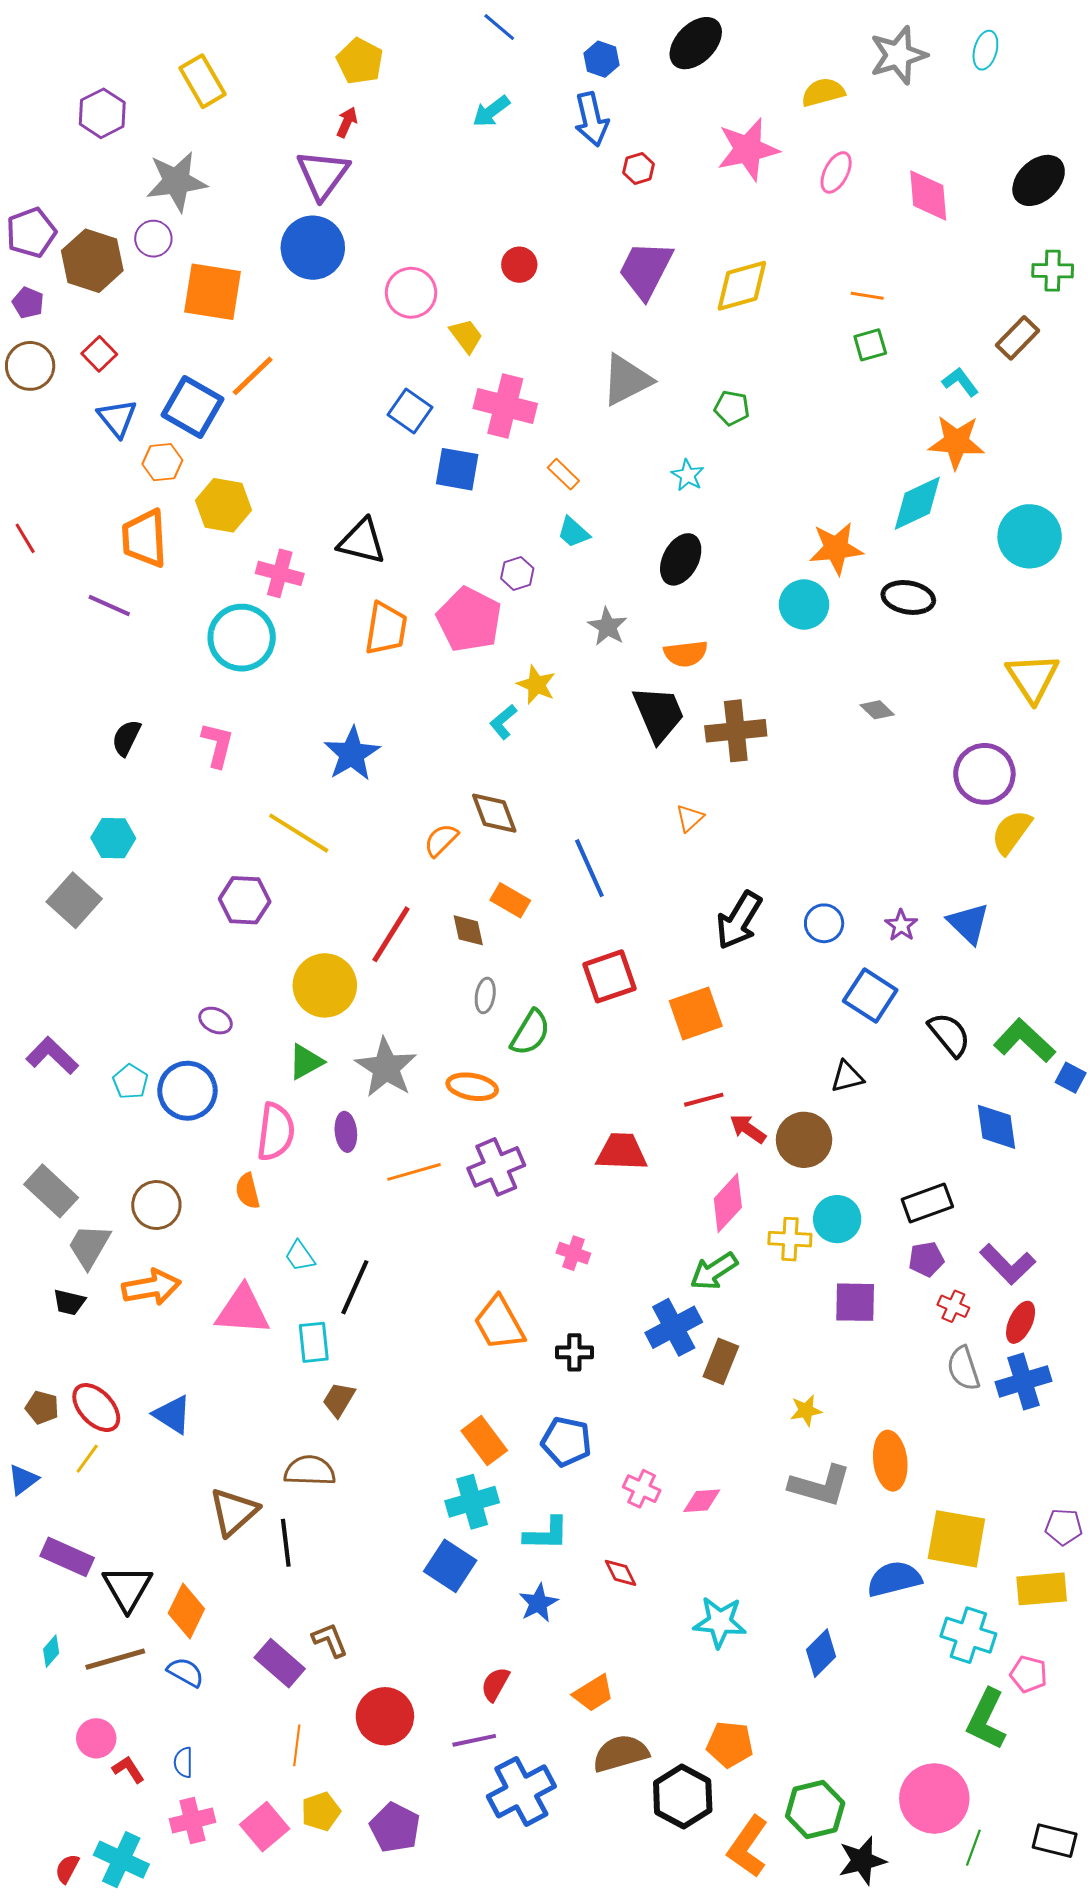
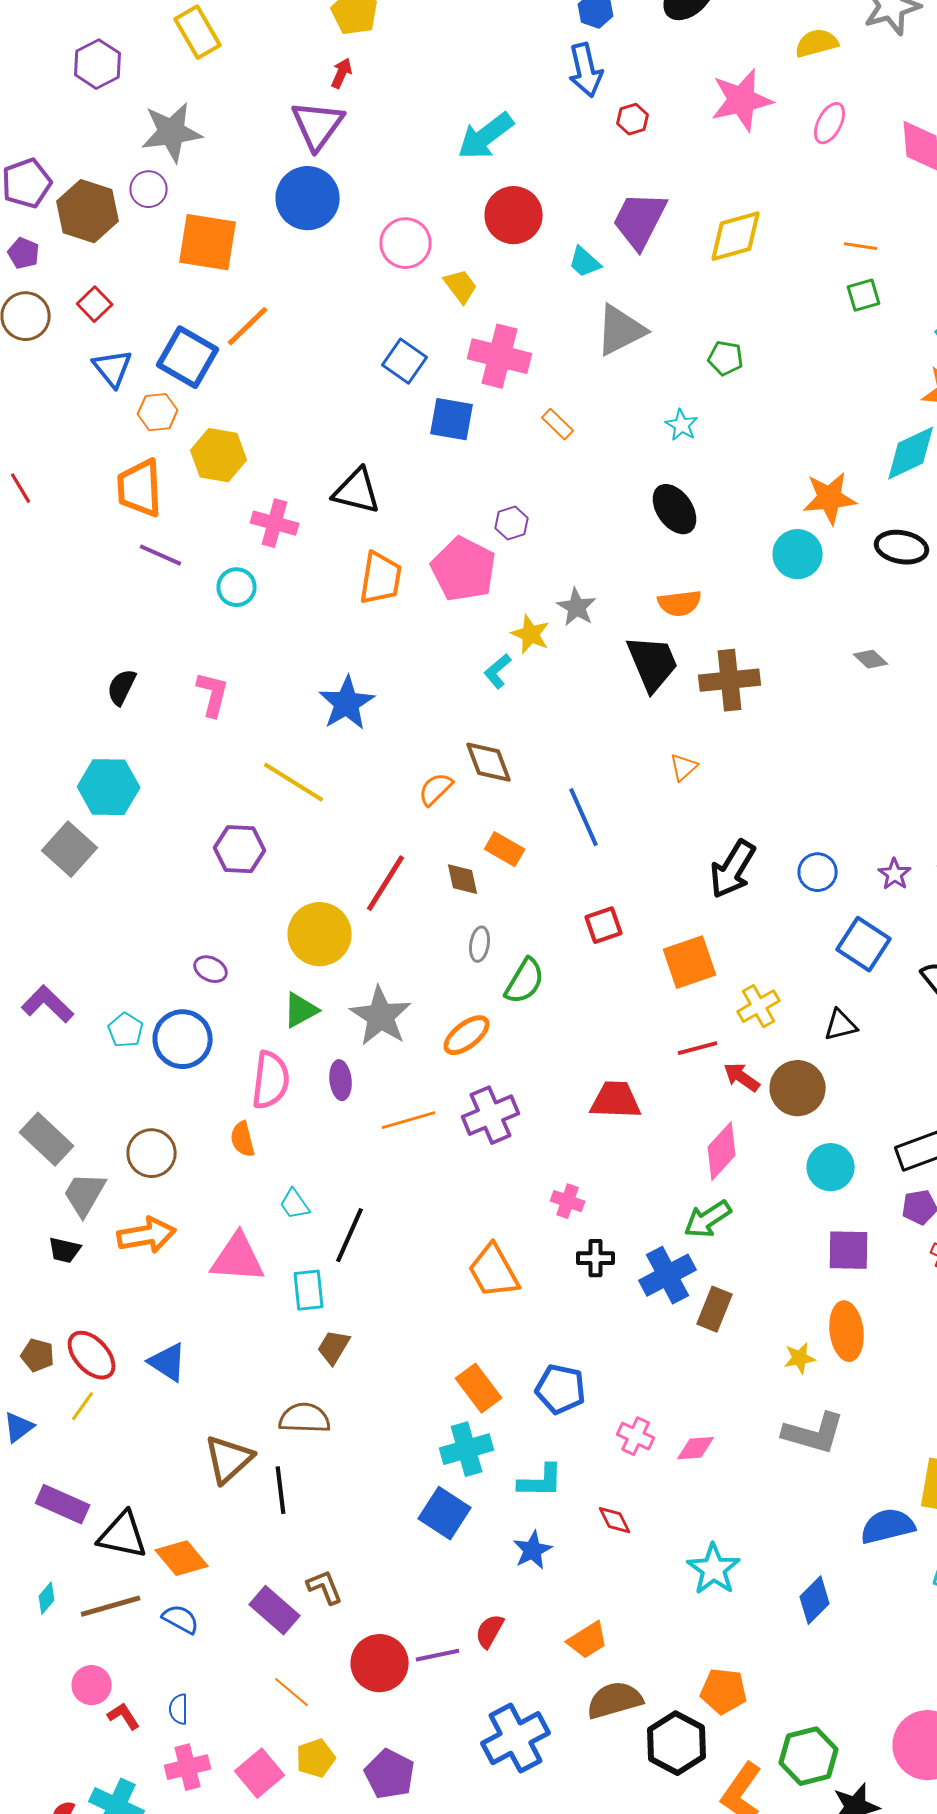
cyan arrow: (491, 111) -> (486, 136), moved, size x1.5
red circle: (519, 265) -> (514, 215), size x1.6
cyan trapezoid: (573, 532) -> (585, 262), moved
black ellipse: (681, 559) -> (675, 509), turned -63
purple line: (109, 606) -> (161, 555), moved
gray star: (608, 627) -> (577, 607), moved
cyan circle: (242, 638) -> (237, 587), size x0.6
cyan hexagon: (113, 838) -> (109, 787), size x1.4
red square: (610, 976) -> (604, 925), size x0.7
orange ellipse: (472, 1087) -> (467, 1035), turned -48
yellow cross: (790, 1239) -> (759, 1006), moved, turned -33
black cross: (574, 1352) -> (596, 1258), moved
orange ellipse: (890, 1461) -> (847, 1331), moved
black triangle: (127, 1588) -> (123, 1535), turned -48
orange diamond: (186, 1611) -> (182, 1558), turned -66
cyan star: (720, 1622) -> (714, 1569), turned 30
purple line: (474, 1740) -> (438, 1655), moved
orange line: (297, 1745) -> (292, 1692), turned -57

